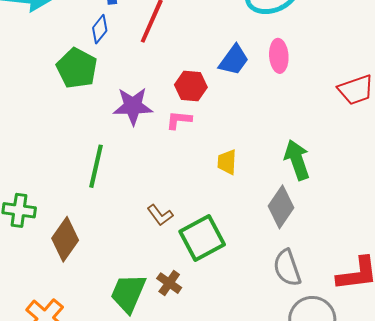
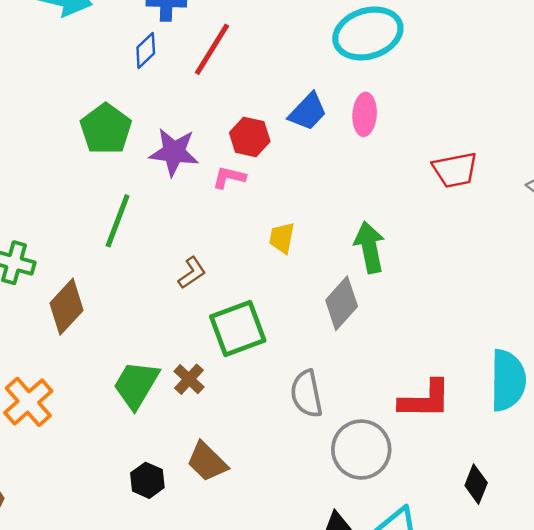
green pentagon: (77, 68) -> (106, 129), moved
brown L-shape: (160, 215) -> (192, 273), moved, turned -96
gray semicircle: (287, 268) -> (306, 394), moved

